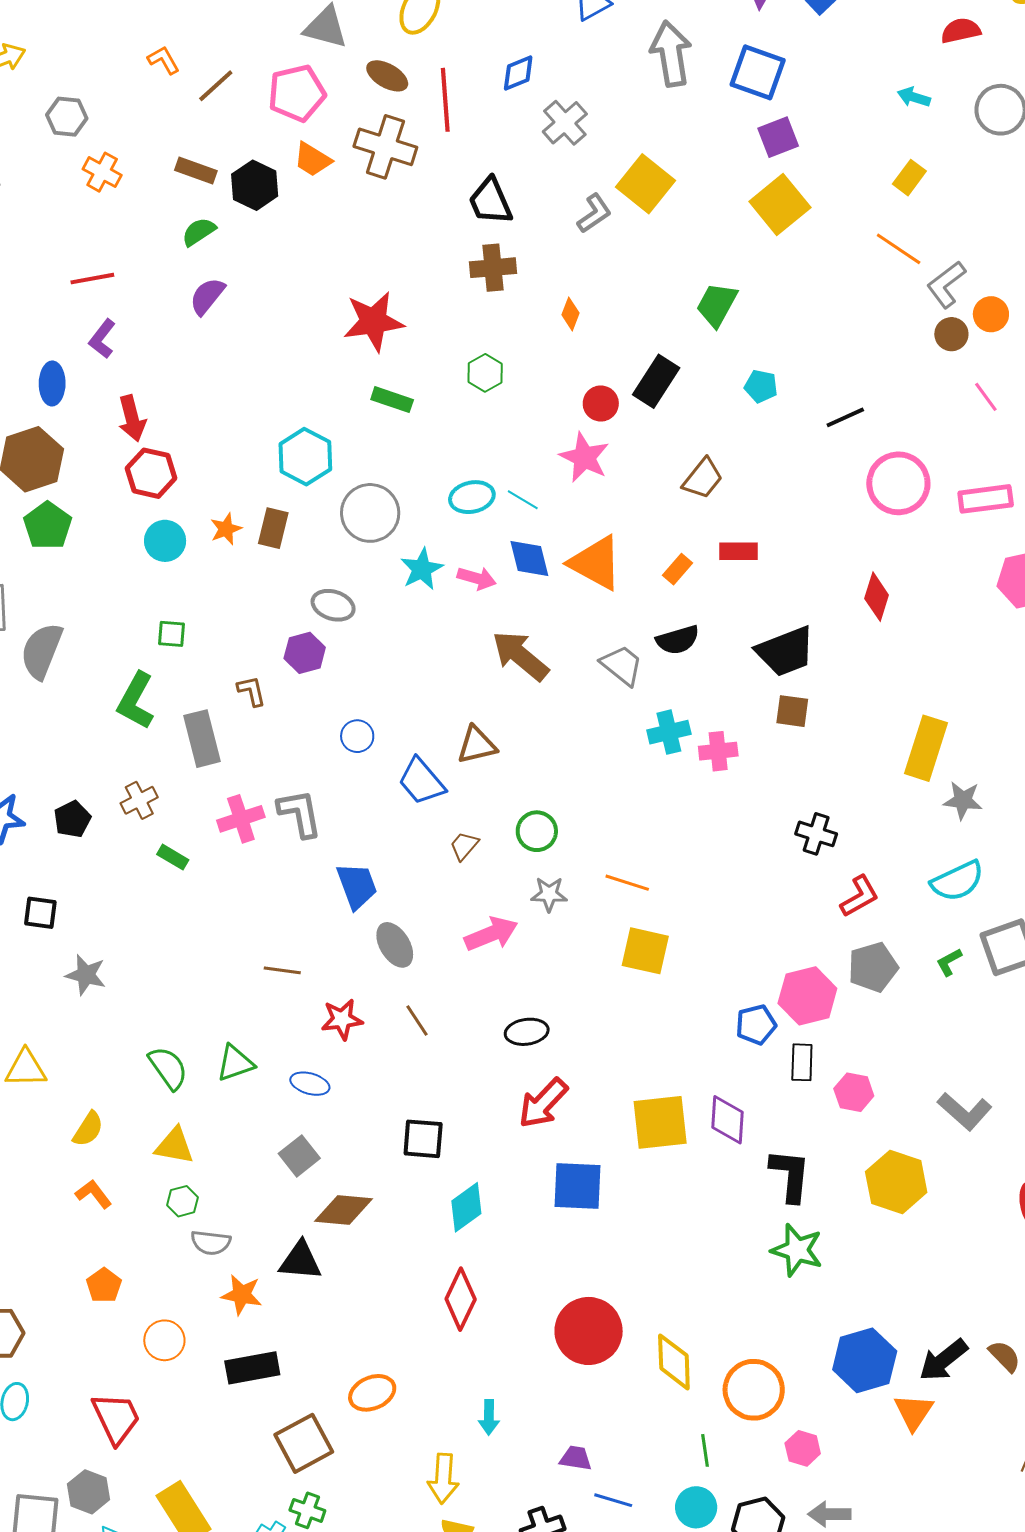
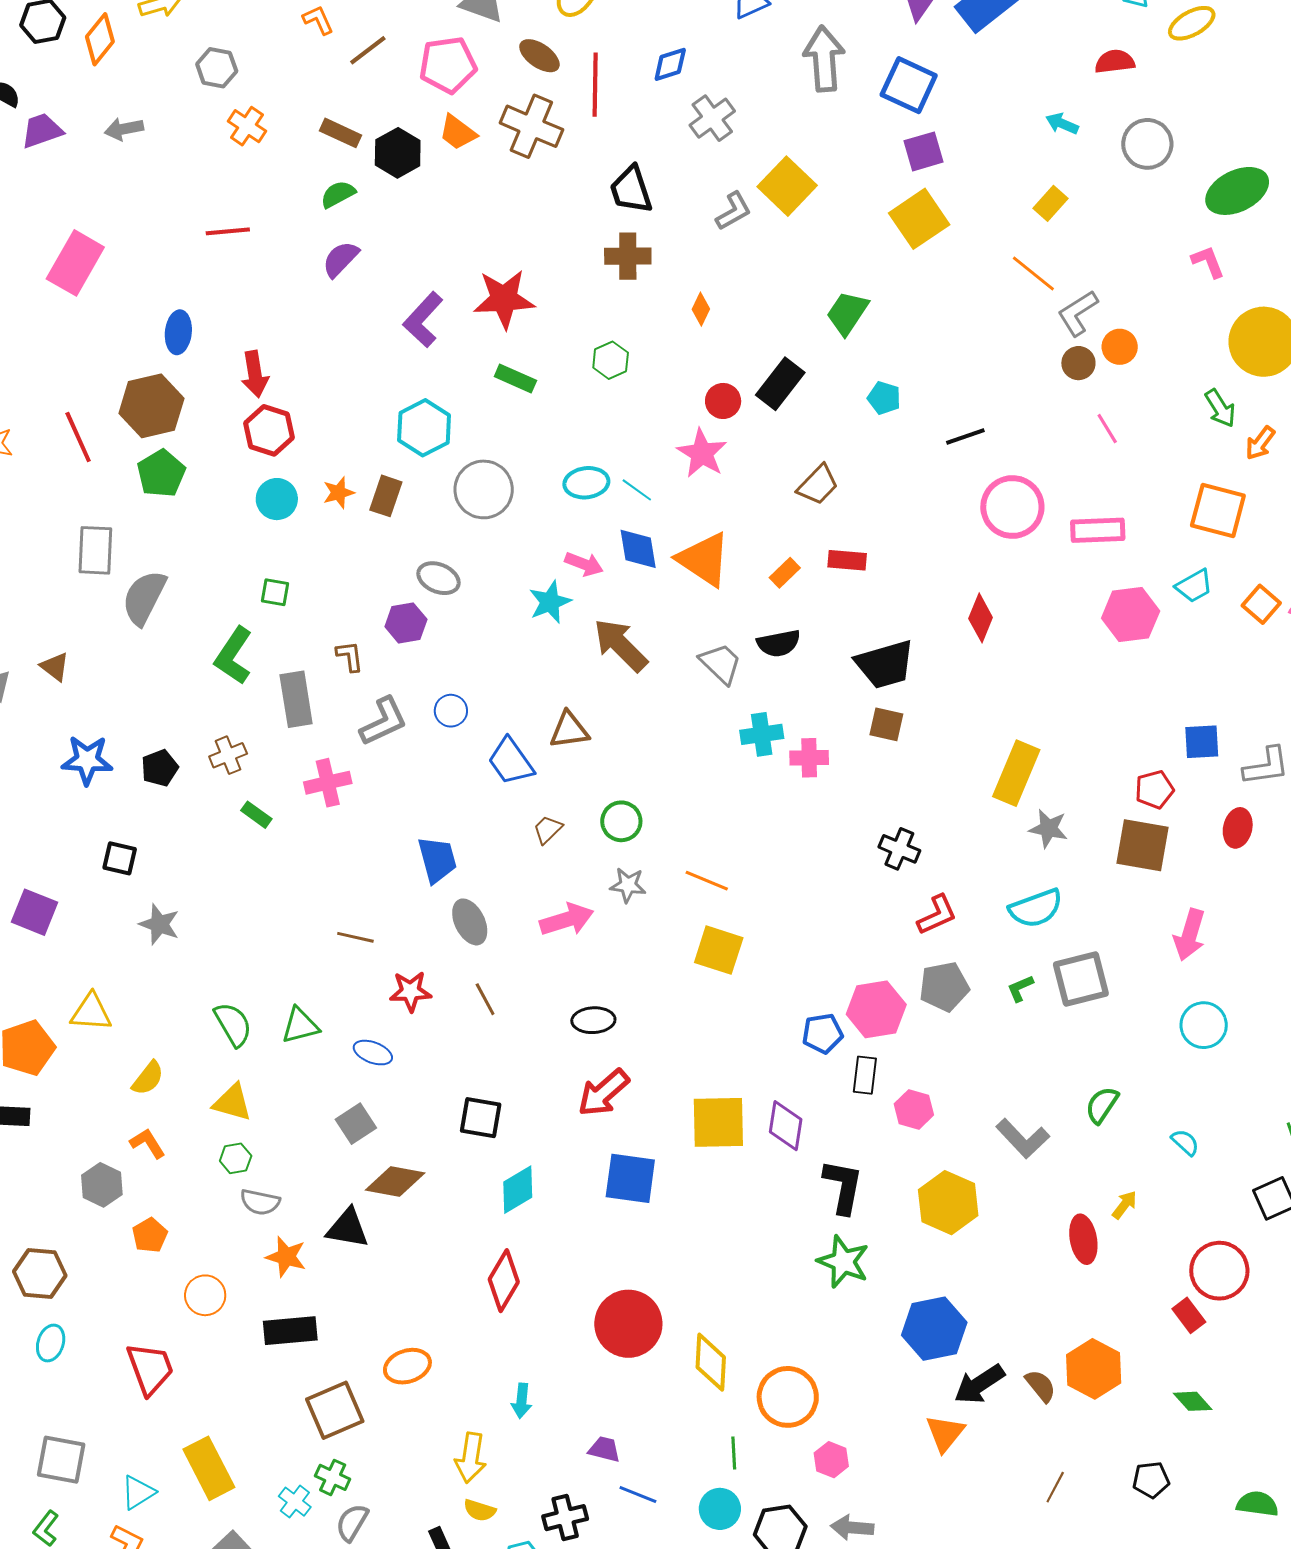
purple L-shape: (102, 339) -> (423, 320), moved, size x1.4
cyan star: (422, 569) -> (550, 602), moved
gray L-shape: (300, 813) -> (383, 721), moved, turned 70
blue hexagon: (865, 1360) -> (934, 1329), moved
gray hexagon: (88, 1492) -> (102, 1185), moved

